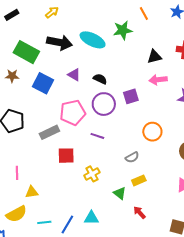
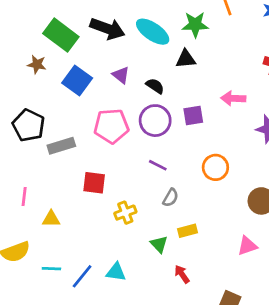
black triangle: (154, 57) -> (186, 59), moved
gray rectangle: (49, 132) -> (61, 146), moved
purple line: (97, 136) -> (158, 165), moved
gray semicircle: (132, 157) -> (171, 198), moved, turned -40
yellow triangle: (32, 192) -> (51, 219), moved

